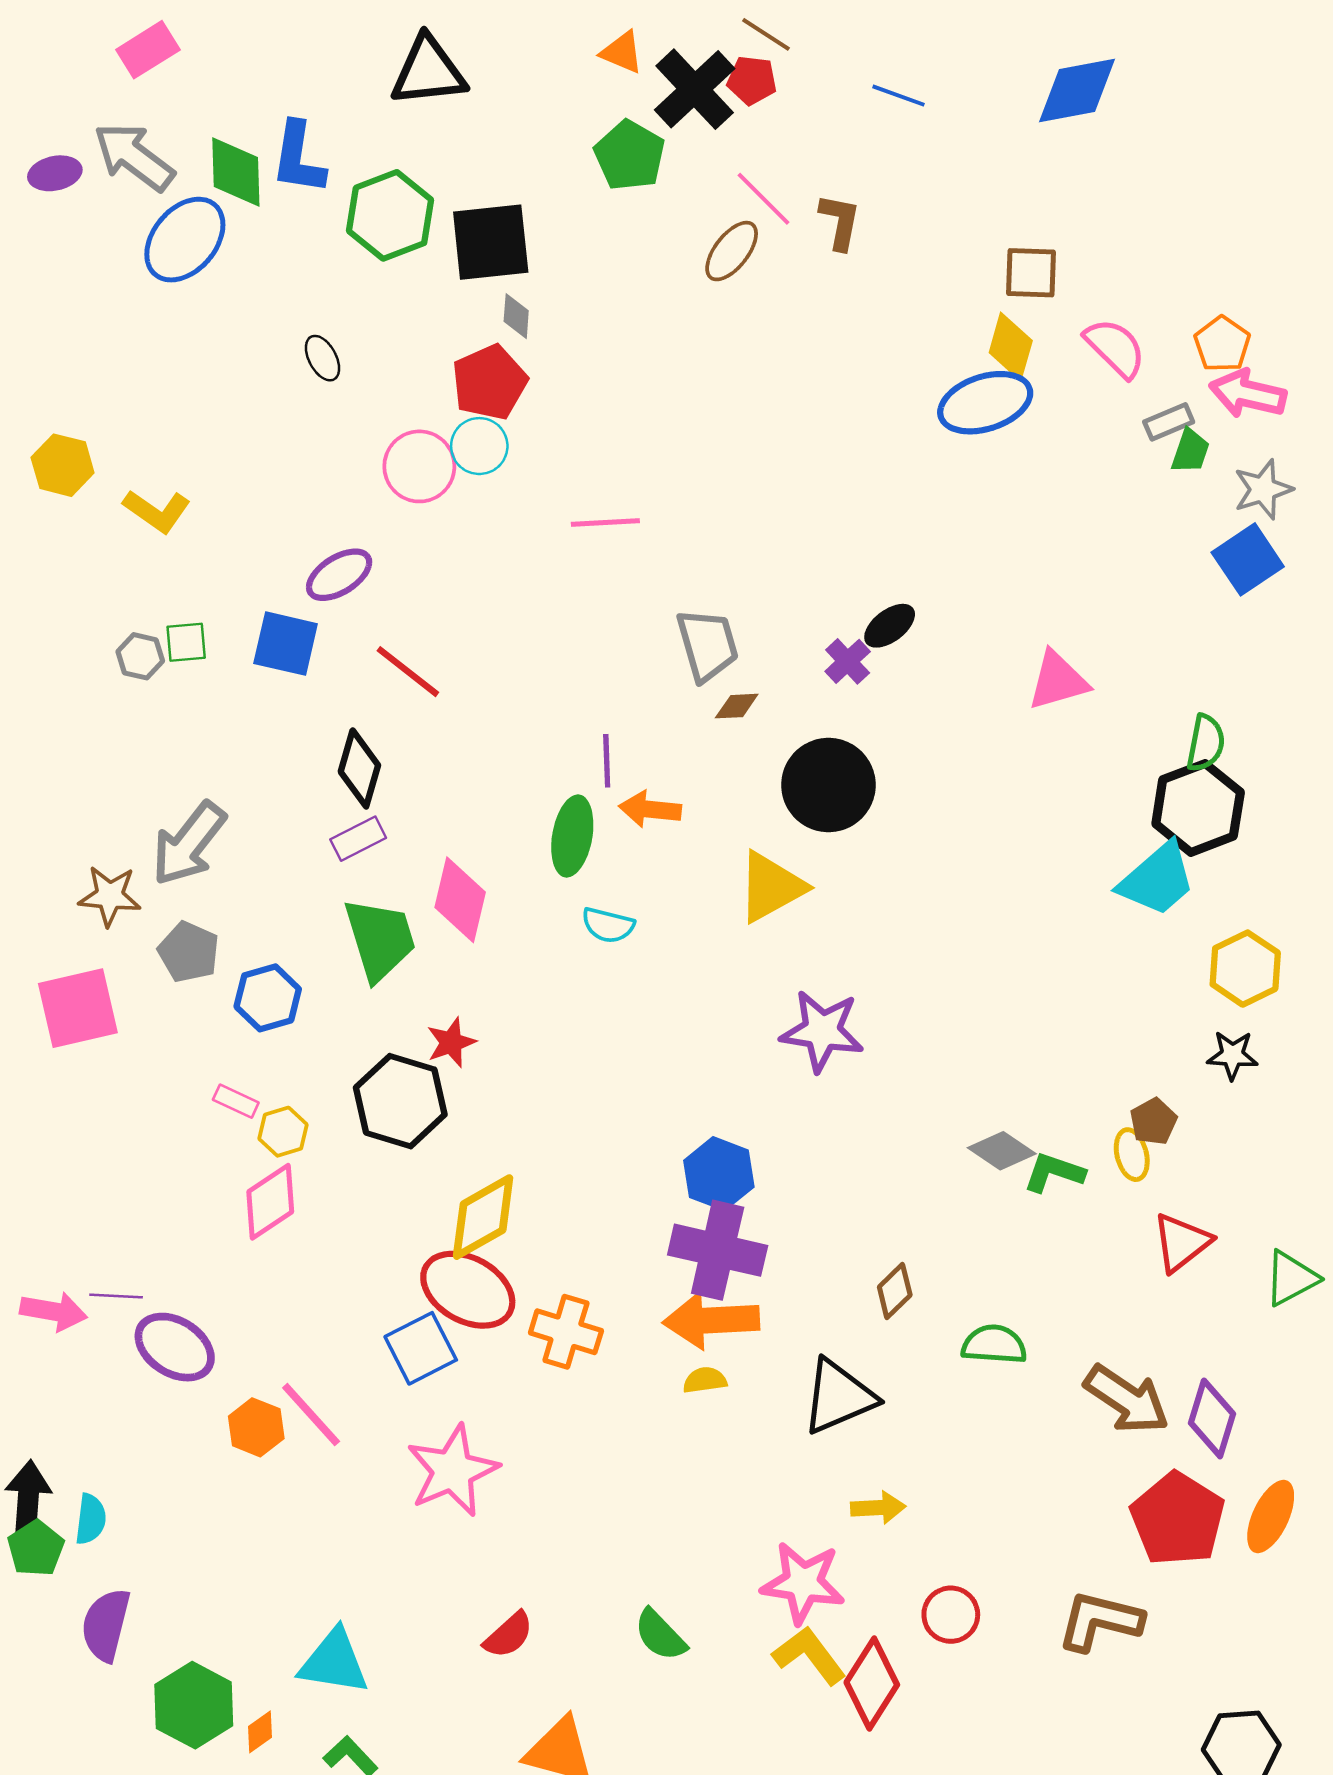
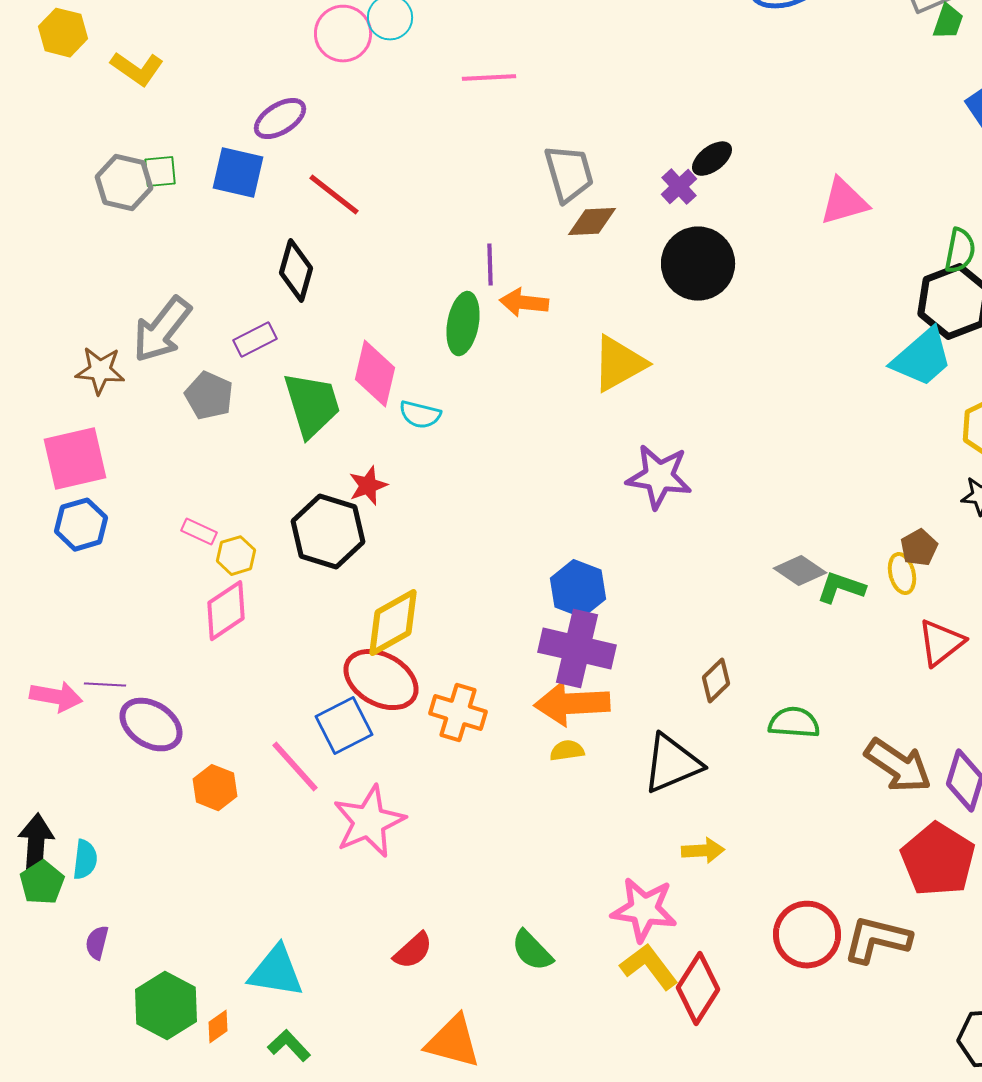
gray hexagon: (140, 656) -> (124, 183), size x1.5
brown diamond: (737, 706) -> (592, 222), size x1.4
black circle: (828, 785) -> (698, 264), moved
purple rectangle: (358, 839) -> (255, 340), moved
cyan semicircle: (608, 925) -> (420, 415), moved
gray pentagon: (189, 952) -> (209, 396), moved
blue hexagon: (268, 998) -> (81, 525), moved
pink line: (311, 1415) -> (295, 767), moved
red circle: (951, 1615) -> (807, 935), moved, size x1.5
purple semicircle: (106, 1625) -> (97, 943), size x0.6

